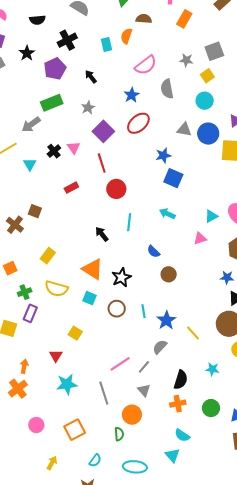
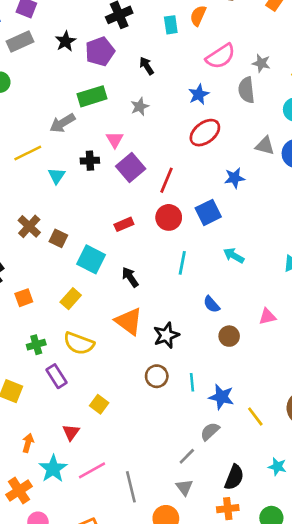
black star: (27, 53) -> (65, 41), moved
gray star: (186, 60) -> (261, 63), moved
purple square: (103, 131) -> (131, 168), moved
pink triangle: (74, 148) -> (115, 140), moved
black cross: (54, 151) -> (90, 161), turned 32
red line: (102, 163) -> (167, 180), moved, turned 36
blue square: (173, 178) -> (208, 212), moved, turned 36
red rectangle: (71, 188) -> (124, 224), moved
brown cross: (15, 225) -> (29, 226), moved
black arrow: (102, 234) -> (130, 277), moved
pink triangle: (200, 238) -> (267, 317), moved
orange square: (10, 268) -> (24, 298), moved
cyan square: (89, 298) -> (91, 259), moved, size x1.5
purple rectangle: (30, 313) -> (56, 376), moved, turned -60
blue star: (166, 320) -> (221, 397), turned -30
pink line: (120, 364) -> (92, 470), moved
cyan star: (67, 384) -> (53, 469), moved, turned -30
orange cross: (18, 389) -> (19, 491), moved

